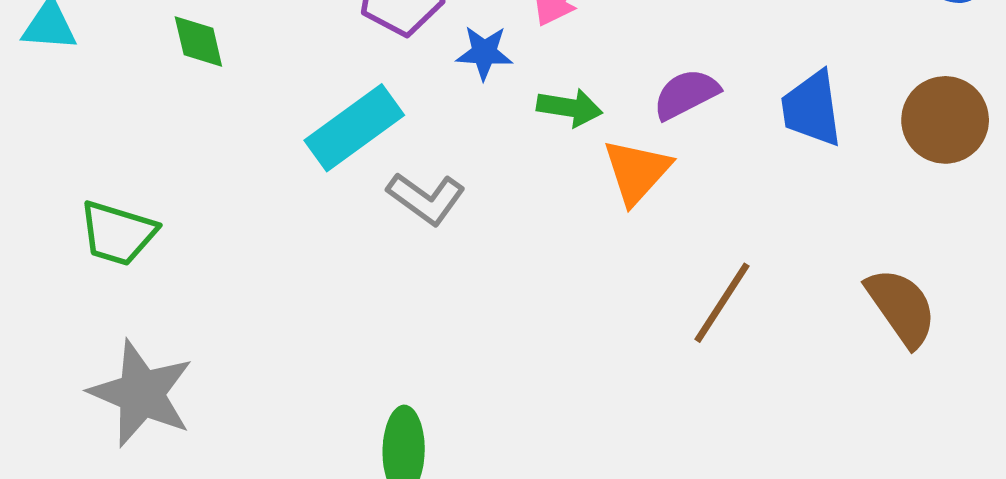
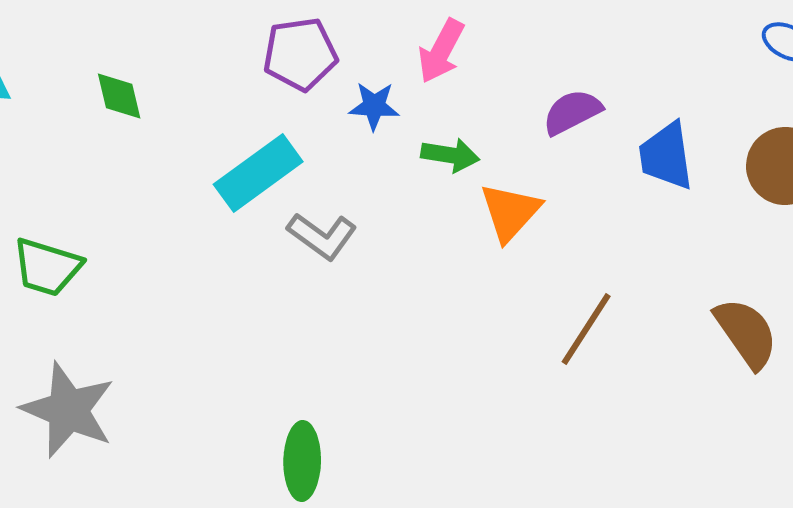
purple semicircle: (686, 94) -> (572, 112), moved

